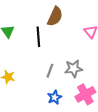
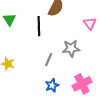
gray star: (74, 69) -> (71, 48), moved

